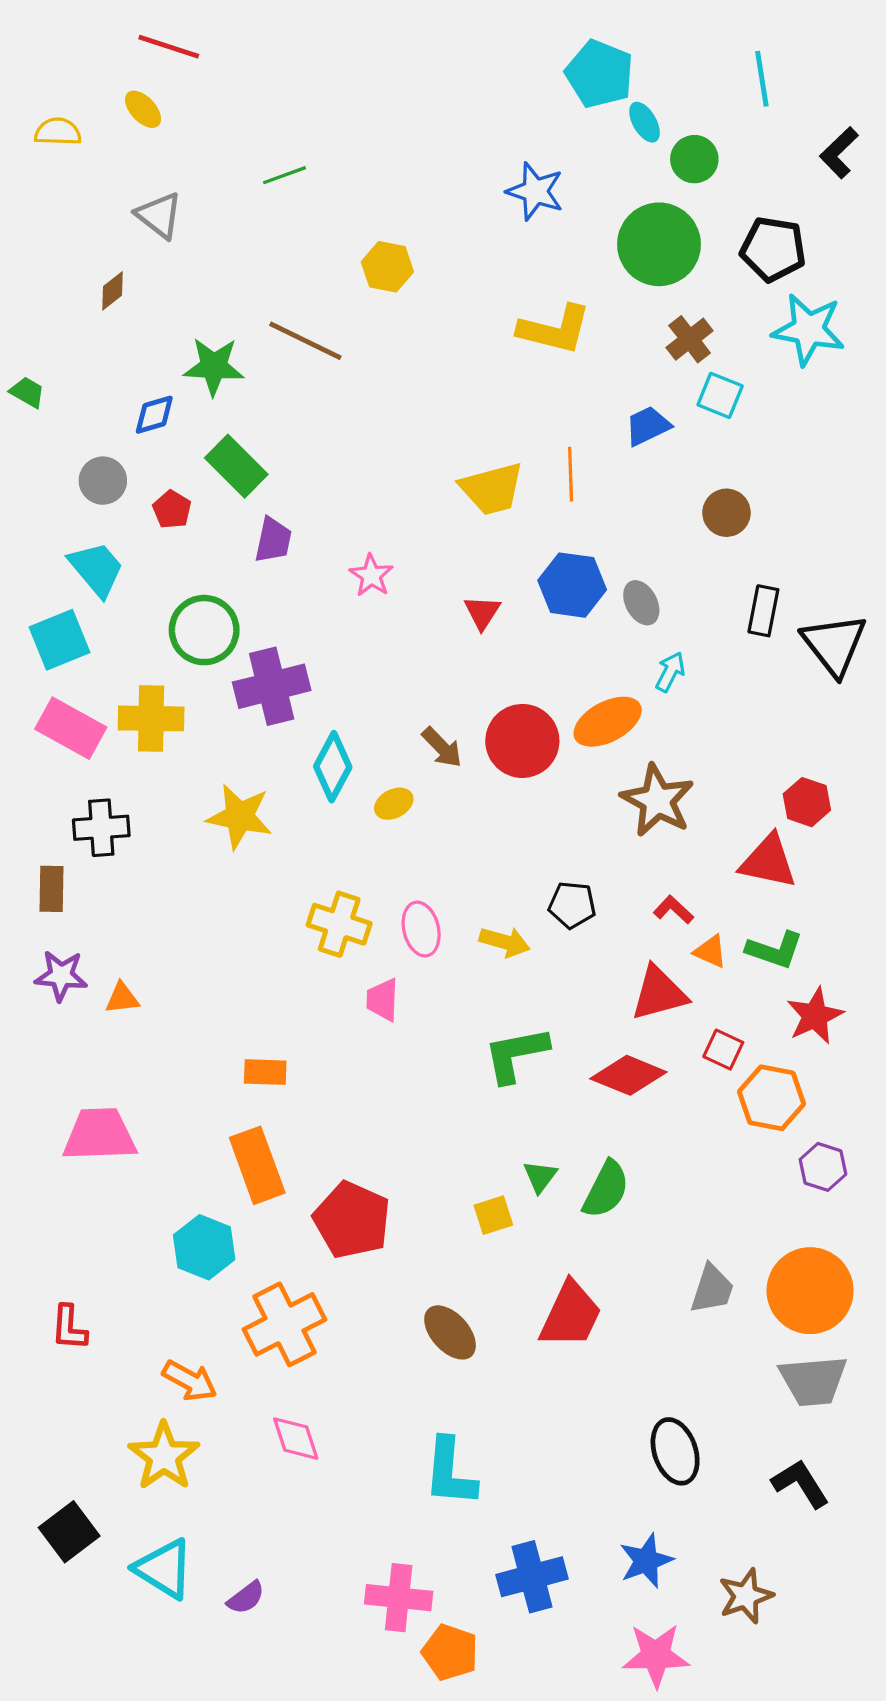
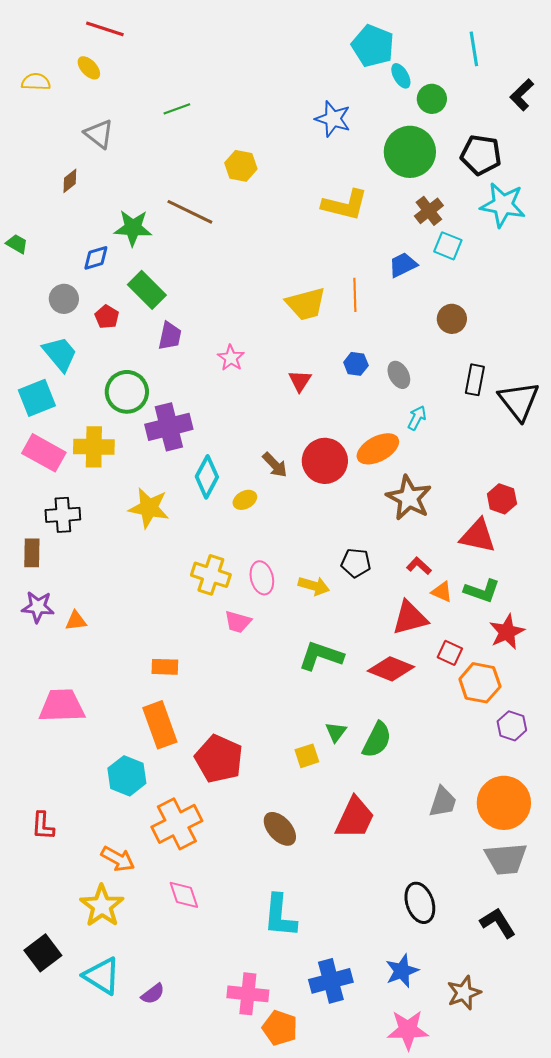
blue hexagon: (572, 585) -> (356, 364), size x0.6
pink trapezoid: (383, 1000) -> (238, 622), turned -76
green L-shape: (516, 1054) -> (321, 656), turned 30

